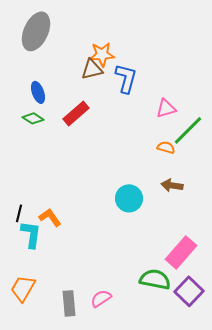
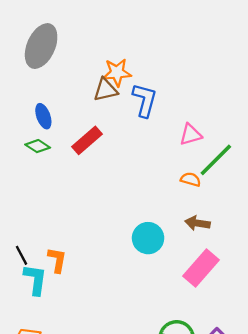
black line: (19, 213) -> (22, 255), turned -42
orange L-shape: (50, 217) -> (57, 260), turned 45
pink rectangle: (181, 252) -> (201, 268), moved

